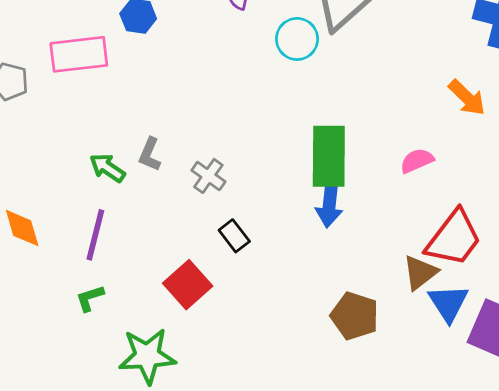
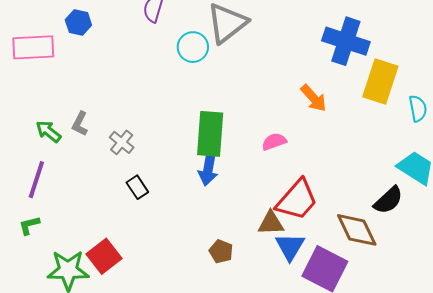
brown triangle: (420, 273) -> (271, 223), turned 32
red square: (188, 285) -> (104, 256), moved
brown pentagon: (355, 316) -> (221, 251), size x0.7

